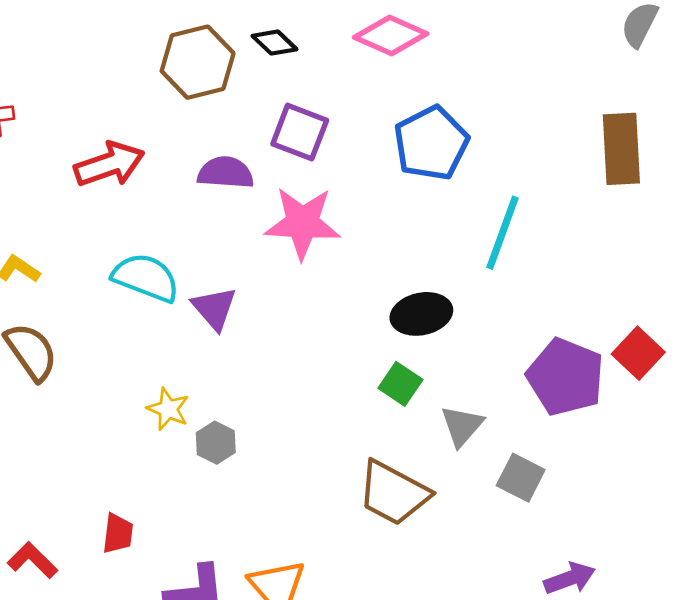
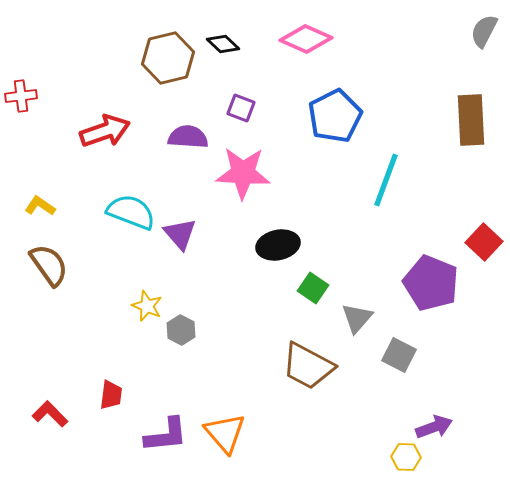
purple square: (300, 132) -> (241, 108), size x0.7
black ellipse: (421, 314) -> (278, 245), moved
red square: (638, 353) -> (484, 242), moved

